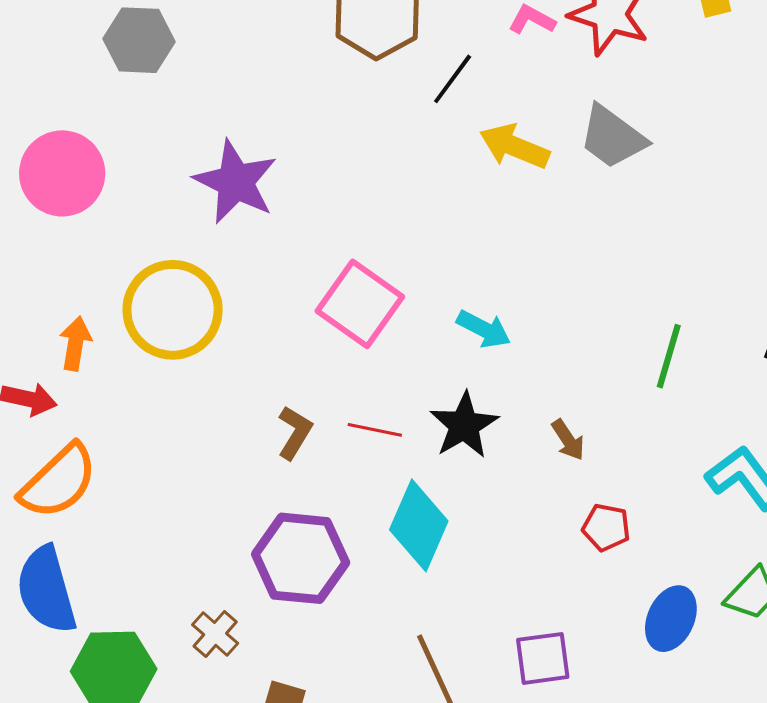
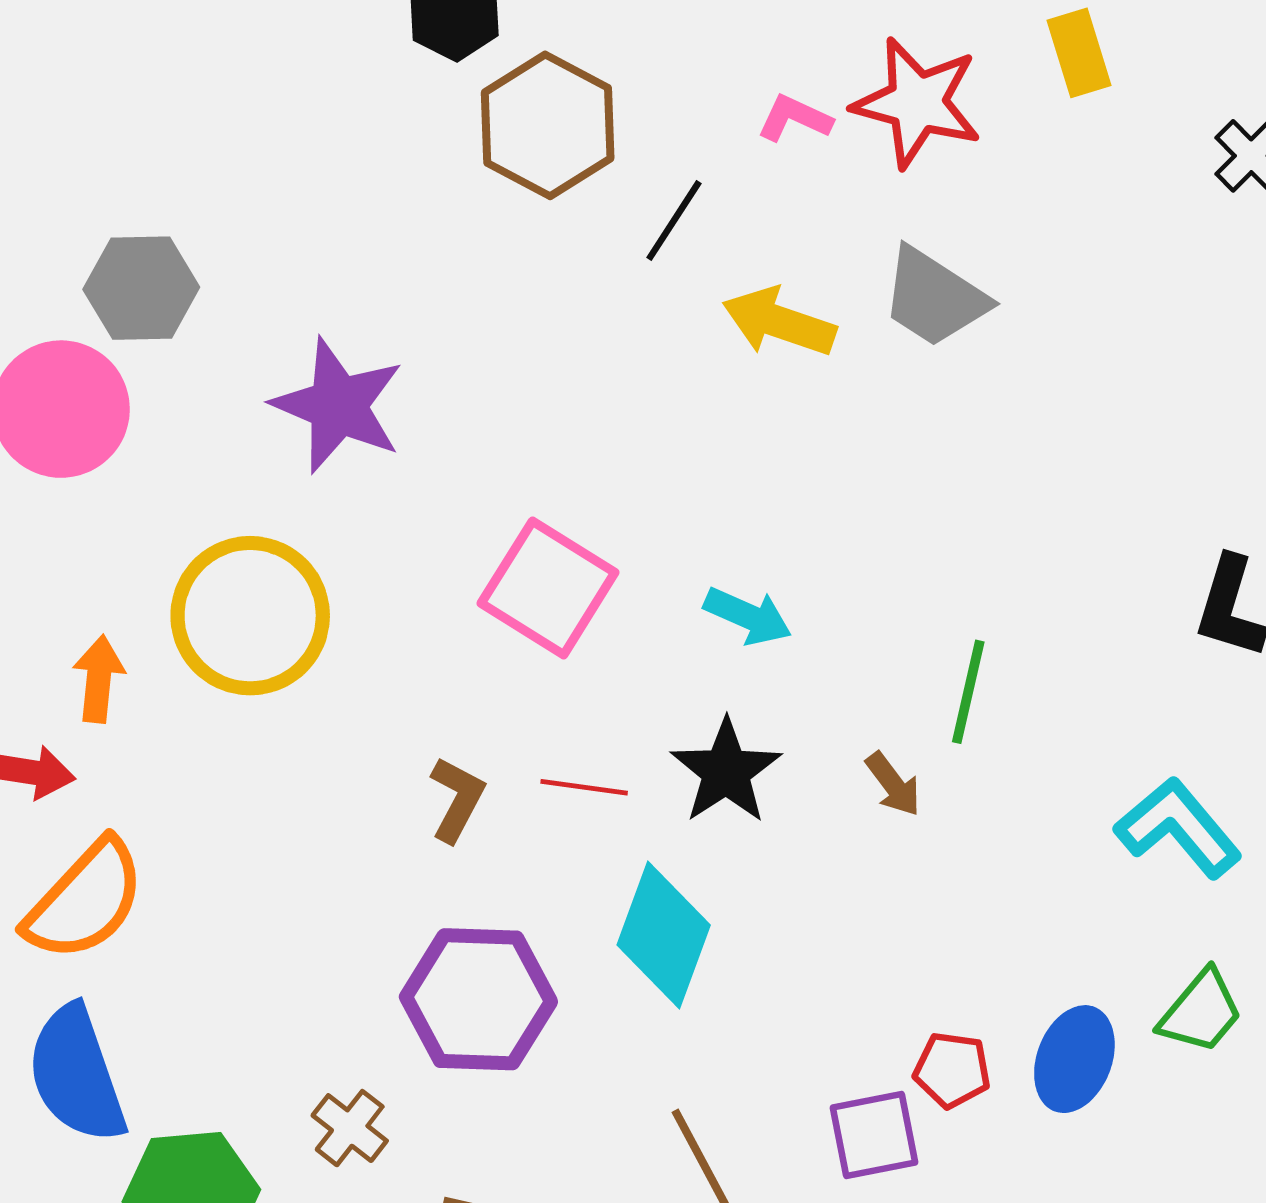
gray hexagon: (139, 40) -> (141, 288), moved
green line: (669, 356) -> (968, 692), moved
red pentagon: (606, 527) -> (952, 1070), moved

